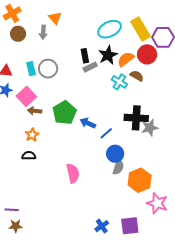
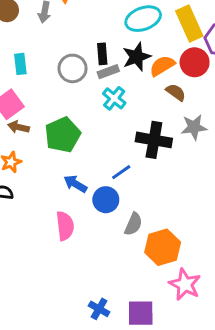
gray circle: (48, 69) -> (73, 68), moved
cyan cross: (119, 82) -> (114, 98), moved
black cross: (136, 118) -> (154, 140), moved
blue arrow: (88, 123) -> (75, 184), moved
gray star: (150, 128) -> (194, 127), moved
blue circle: (115, 154) -> (106, 200), moved
blue cross: (102, 226) -> (99, 309), turned -32

